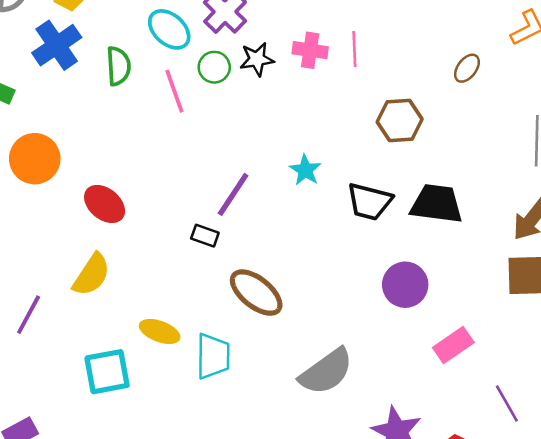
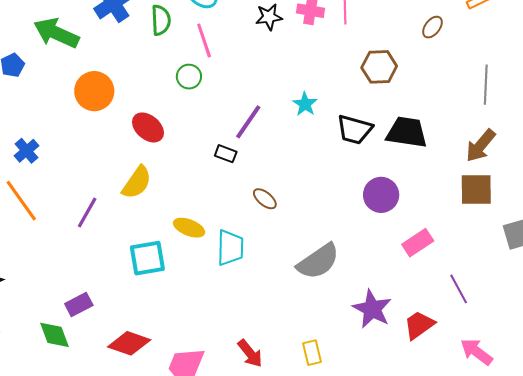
green circle: (214, 67) -> (189, 77), moved
brown ellipse: (256, 293) -> (265, 199), size x0.6

